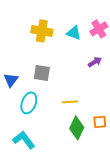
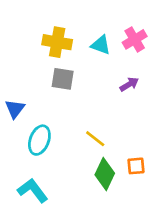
gray square: (42, 73) -> (63, 79), moved
yellow line: (70, 102) -> (95, 139), turned 42

